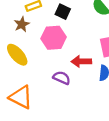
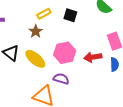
pink hexagon: (54, 38) -> (65, 53), moved
purple semicircle: (62, 78) -> (61, 79), moved

